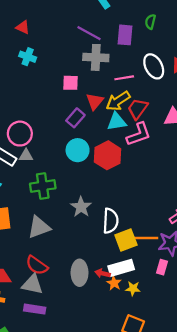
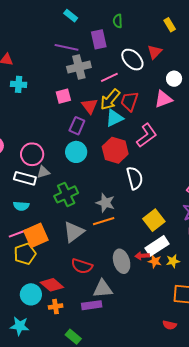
pink L-shape: (139, 134) -> (147, 135), moved
cyan circle: (78, 150) -> (76, 152), moved
white semicircle: (111, 221) -> (135, 178), moved
orange line: (146, 238) -> (104, 221), moved
gray triangle: (32, 284) -> (103, 289), moved

